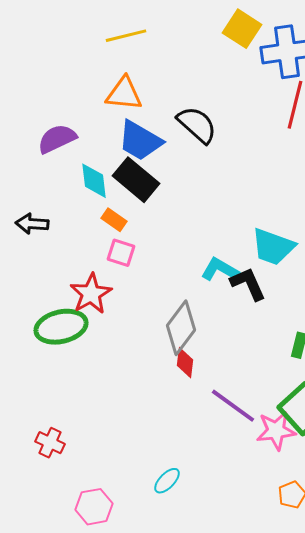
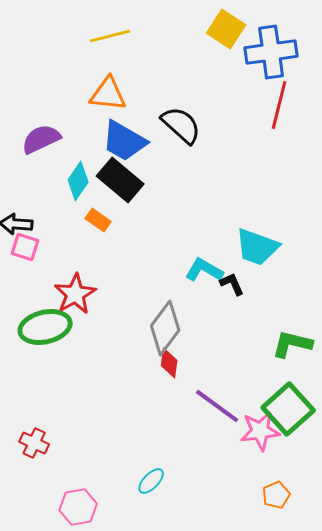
cyan diamond: (94, 181) -> (78, 181), turned 42
pink square: (121, 253) -> (25, 247), moved
black L-shape: (248, 284) -> (232, 284), size x0.7

